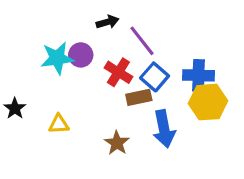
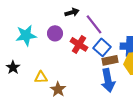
cyan star: (57, 58) -> (26, 35), moved
brown rectangle: (139, 97) -> (110, 60), moved
brown star: (117, 143) -> (58, 89), moved

